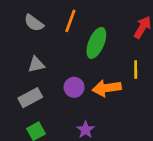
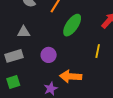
orange arrow: (107, 88) -> (71, 76), moved

